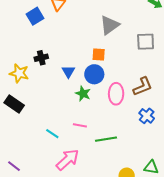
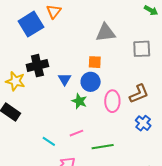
blue square: (35, 16) -> (31, 24), size x1.4
gray triangle: (110, 25) -> (106, 33), turned 30
black cross: (41, 58) -> (37, 66), size x1.5
pink line: (80, 125) -> (76, 133), turned -32

